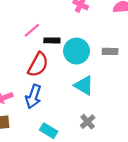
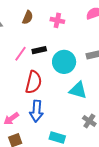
black rectangle: (52, 40) -> (39, 50), moved

